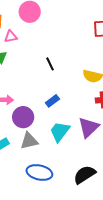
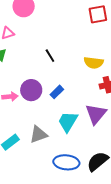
purple circle: (23, 117) -> (31, 90), moved
blue ellipse: (39, 172) -> (66, 162), moved

